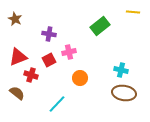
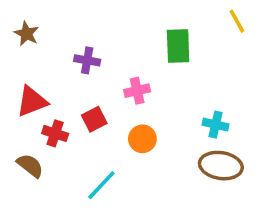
yellow line: (133, 12) -> (237, 21), turned 56
green rectangle: (100, 26) -> (178, 46), turned -54
pink cross: (69, 52) -> (137, 91), moved
red square: (49, 60) -> (94, 119), moved

